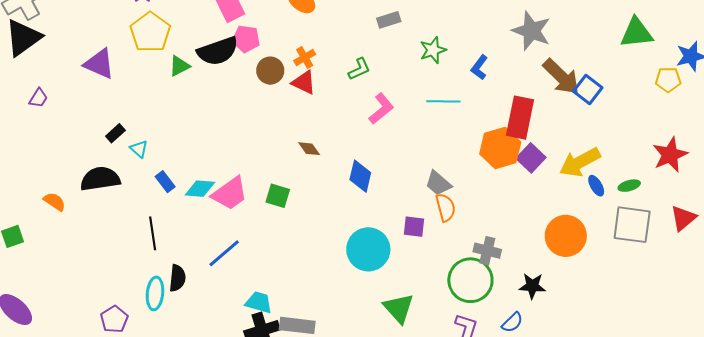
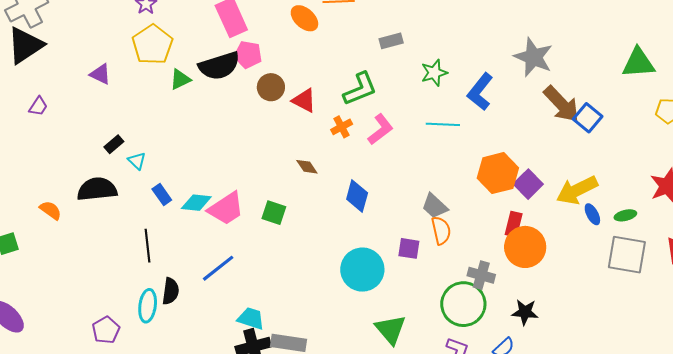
orange cross: (305, 58) -> (342, 127), moved
purple triangle: (99, 64) -> (100, 74), size x0.7
blue L-shape: (479, 67) -> (480, 92), size x1.5
green L-shape: (359, 69) -> (360, 89), size x1.5
red rectangle: (520, 118) -> (514, 224), moved, size x0.6
orange circle: (566, 236) -> (525, 247), moved

